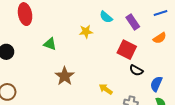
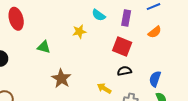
purple rectangle: (133, 22) -> (126, 18), turned 49
black semicircle: (136, 70) -> (124, 71), moved, turned 144

